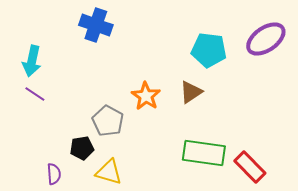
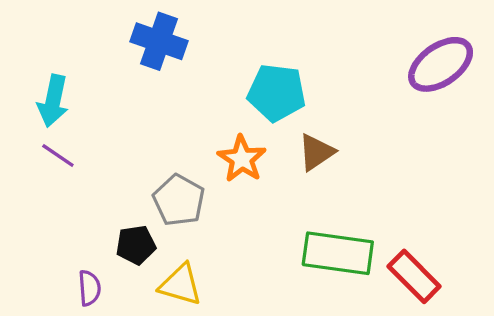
cyan pentagon: (209, 50) -> (277, 93), moved

